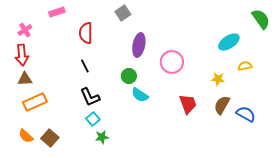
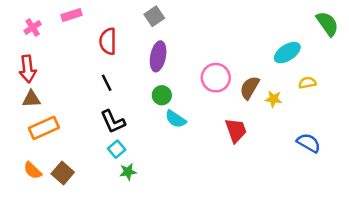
pink cross: (25, 30) -> (33, 27), moved
purple ellipse: (139, 45) -> (158, 56), moved
brown semicircle: (222, 105) -> (250, 88), moved

